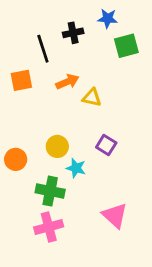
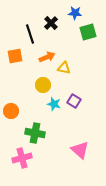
black cross: (73, 33) -> (51, 23), turned -32
yellow circle: (57, 146) -> (43, 85), moved
cyan star: (76, 168) -> (54, 104), moved
pink cross: (49, 227) -> (22, 158), moved

